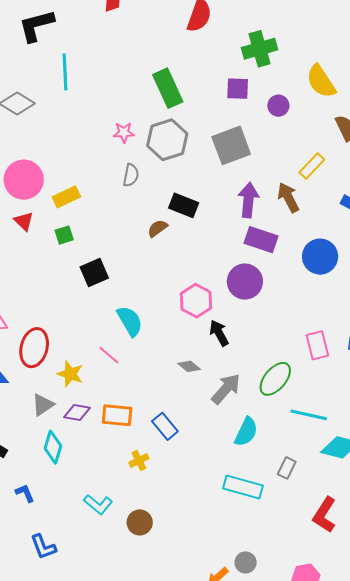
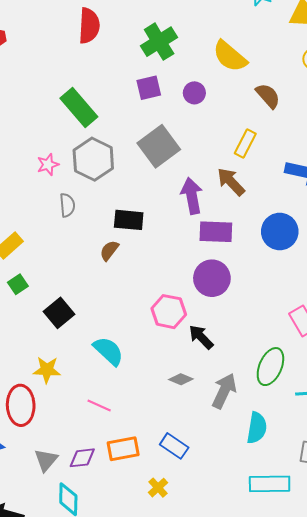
pink line: (109, 355) -> (99, 406), moved
yellow star: (70, 374) -> (47, 370), moved

